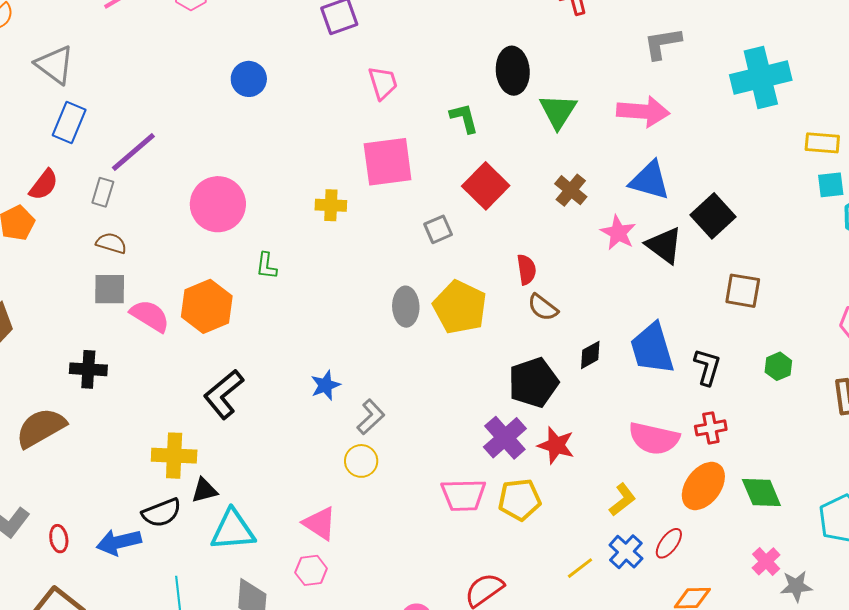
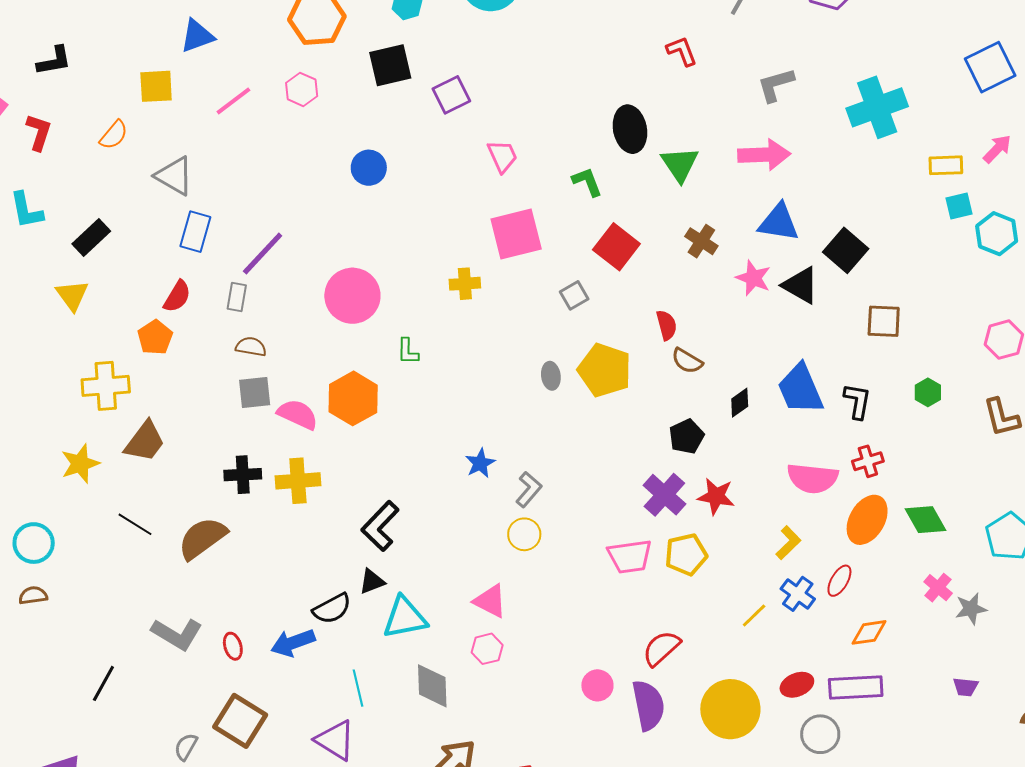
gray ellipse: (406, 307) -> (551, 376), size x0.7
black pentagon: (533, 382) -> (686, 437), size x0.7
black L-shape: (224, 394) -> (380, 526), moved
yellow cross: (174, 456) -> (298, 481), moved

